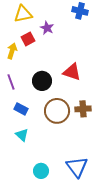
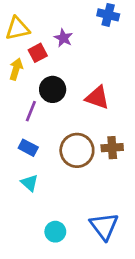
yellow triangle: (23, 14) -> (17, 28), moved
black circle: (42, 81) -> (53, 89), moved
purple line: (11, 82) -> (31, 111), moved, turned 42

